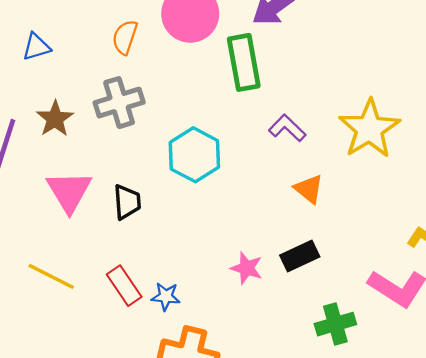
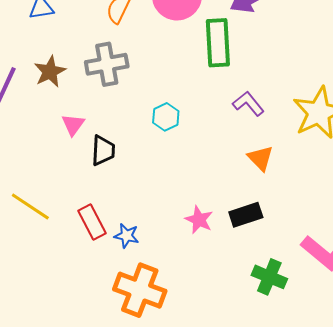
cyan hexagon: (194, 155) -> (166, 117), size x0.6
pink triangle: (69, 191) -> (73, 125), moved, size x0.6
green cross: (335, 324) -> (269, 277), turned 32

